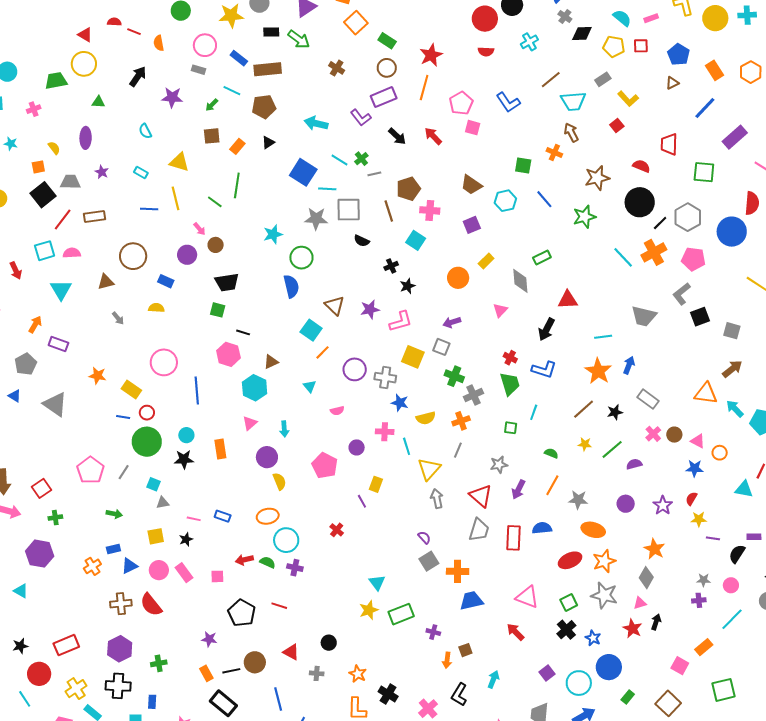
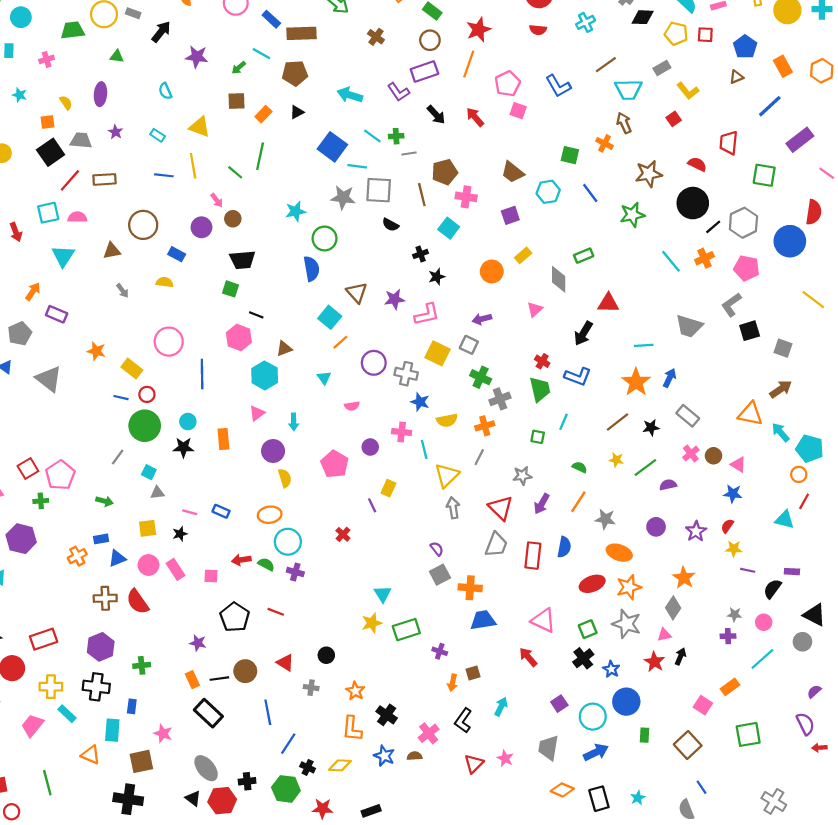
gray rectangle: (198, 70) -> (133, 13), moved
green cross: (361, 159) -> (396, 136), turned 32
orange cross: (654, 252) -> (704, 258), size x0.7
orange circle: (720, 453) -> (799, 474), moved
pink pentagon: (90, 470) -> (60, 475), moved
blue semicircle: (542, 528) -> (564, 547), turned 102
yellow cross: (76, 689) -> (51, 687), turned 30
green rectangle: (628, 697) -> (645, 735), turned -40

